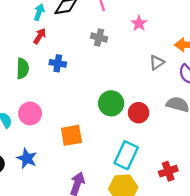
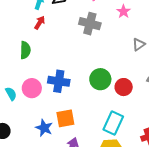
gray cross: (99, 38) -> (90, 24), size x1.5
blue cross: (58, 63) -> (59, 81), moved, size x1.5
orange square: (71, 135) -> (65, 118), moved
blue star: (27, 158) -> (44, 128), moved

